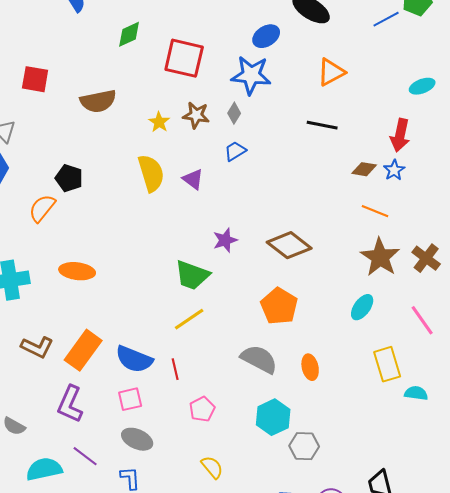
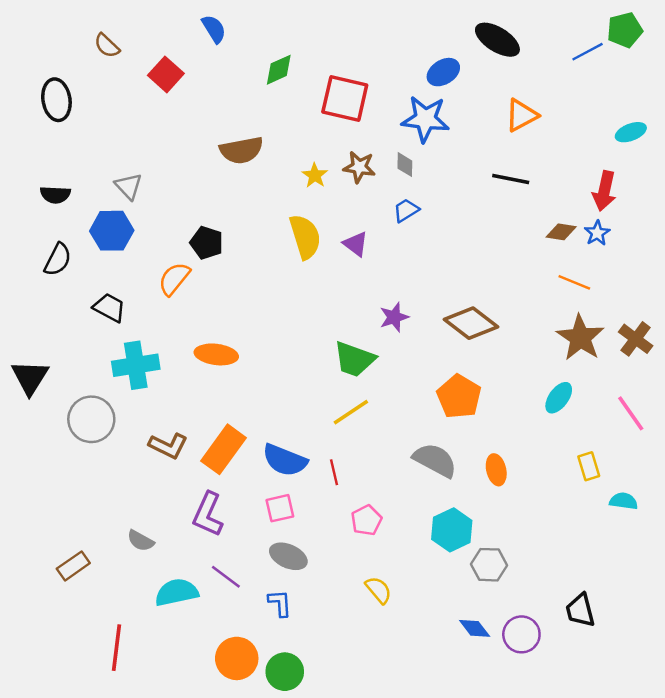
red square: (35, 79) -> (166, 74), moved, turned 32
gray diamond: (234, 113) -> (405, 165), turned -30
yellow rectangle: (387, 364) -> (589, 466), size x0.7

